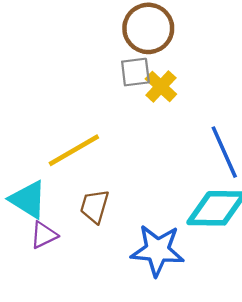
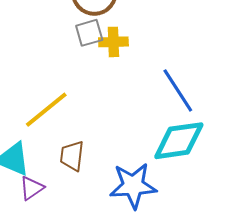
yellow cross: (161, 86) -> (113, 42), turned -36

